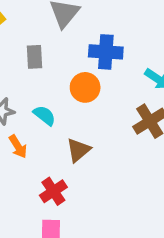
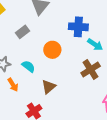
blue cross: (106, 52) -> (78, 27), moved
gray rectangle: (35, 57) -> (22, 32), turned 56

